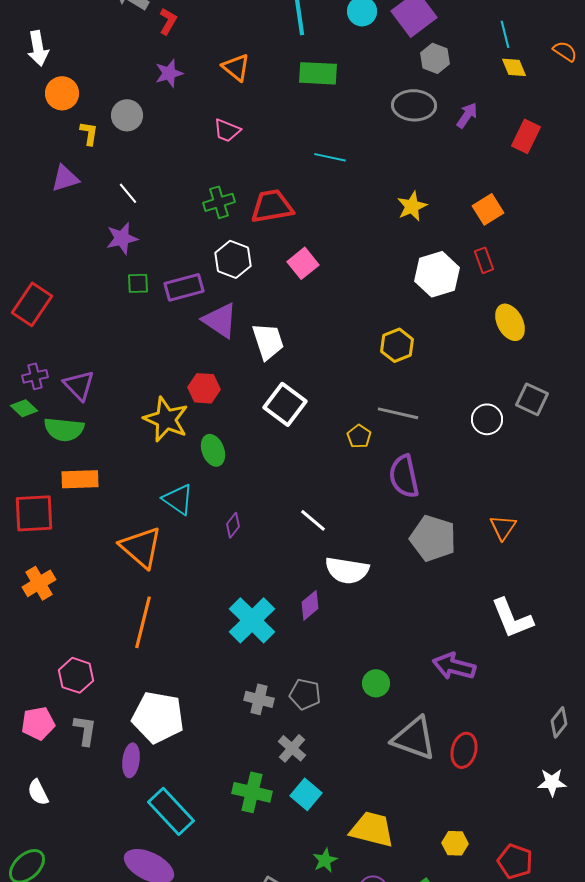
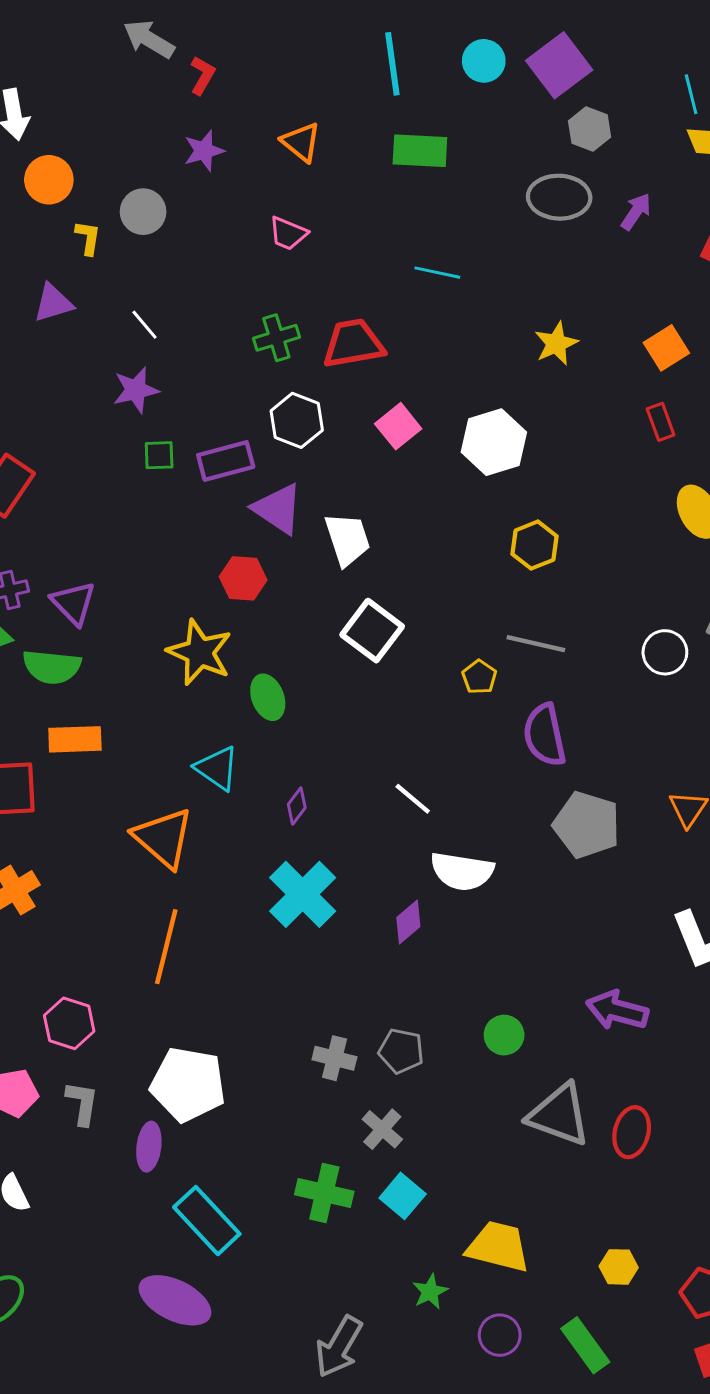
white hexagon: (437, 274) -> (494, 442), moved
red hexagon: (204, 388) -> (243, 578), moved
cyan cross: (252, 620) -> (303, 894), moved

